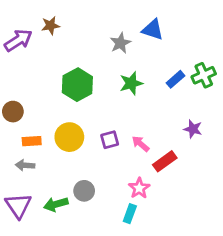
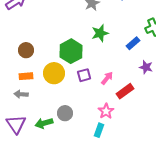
blue rectangle: (175, 79) -> (133, 43), moved
green hexagon: (77, 85) -> (71, 51), moved
brown circle: (13, 112) -> (26, 50), moved
pink arrow: (141, 144) -> (107, 78), turned 88

